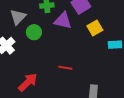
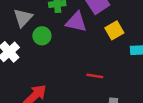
red line: (65, 68) -> (95, 76), moved

